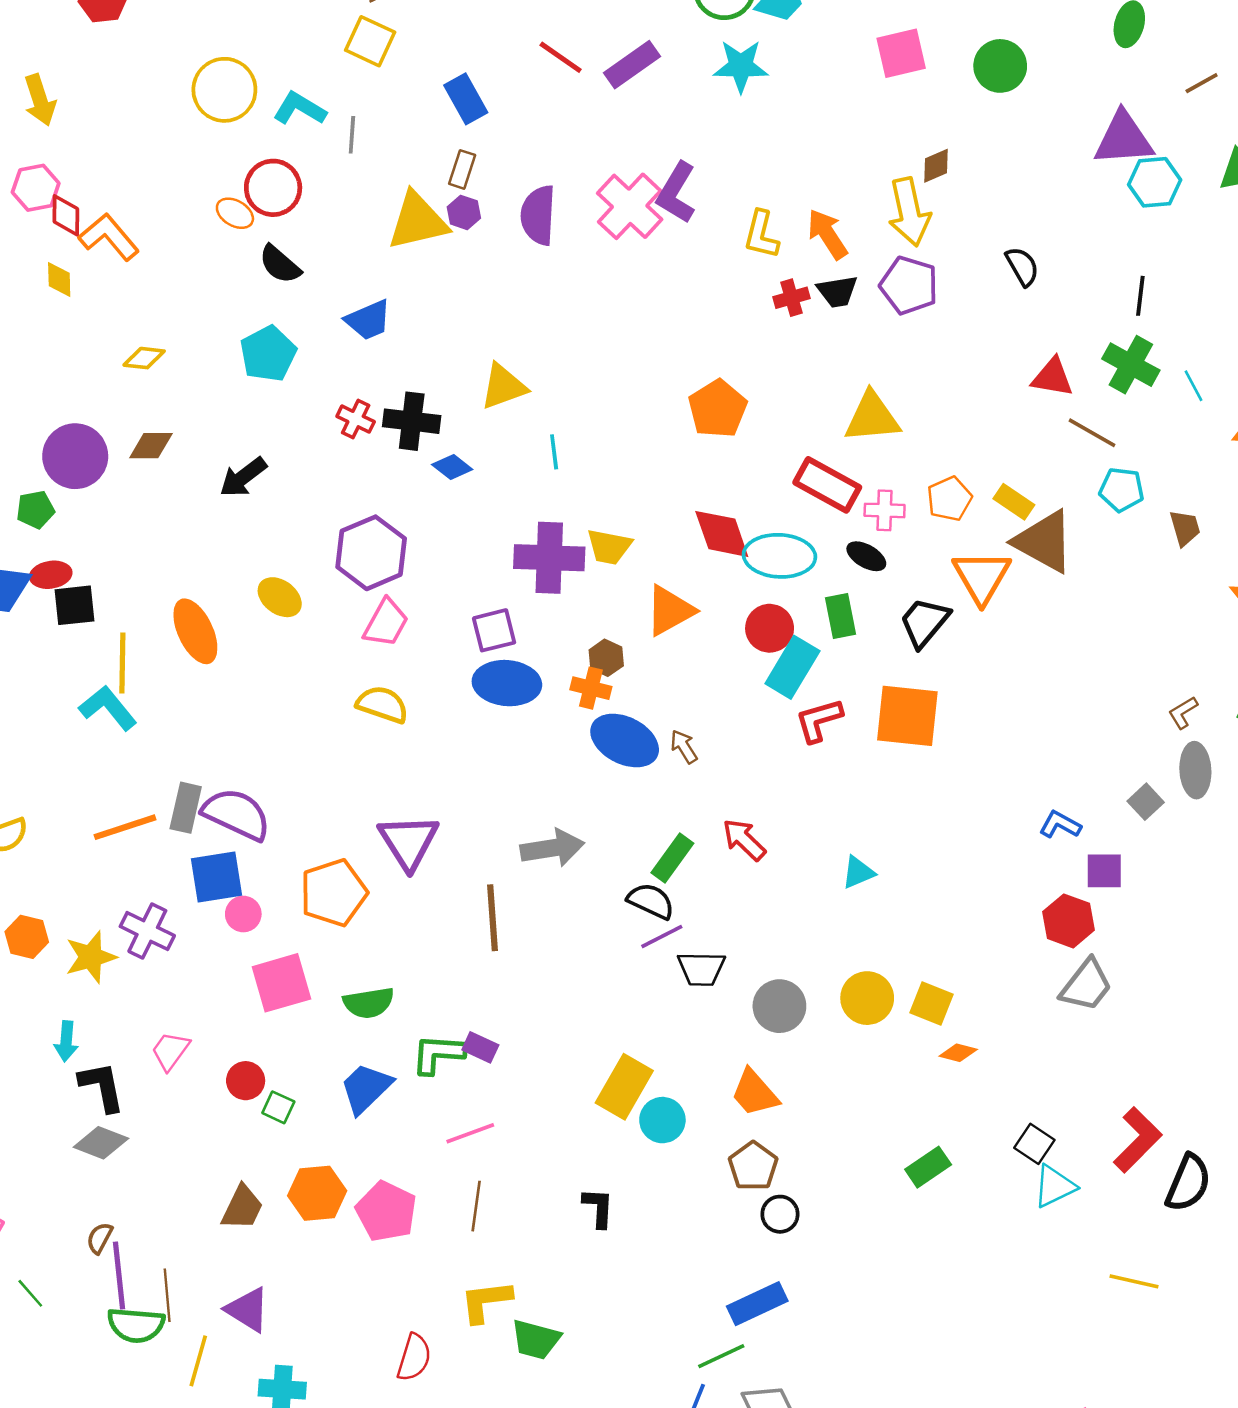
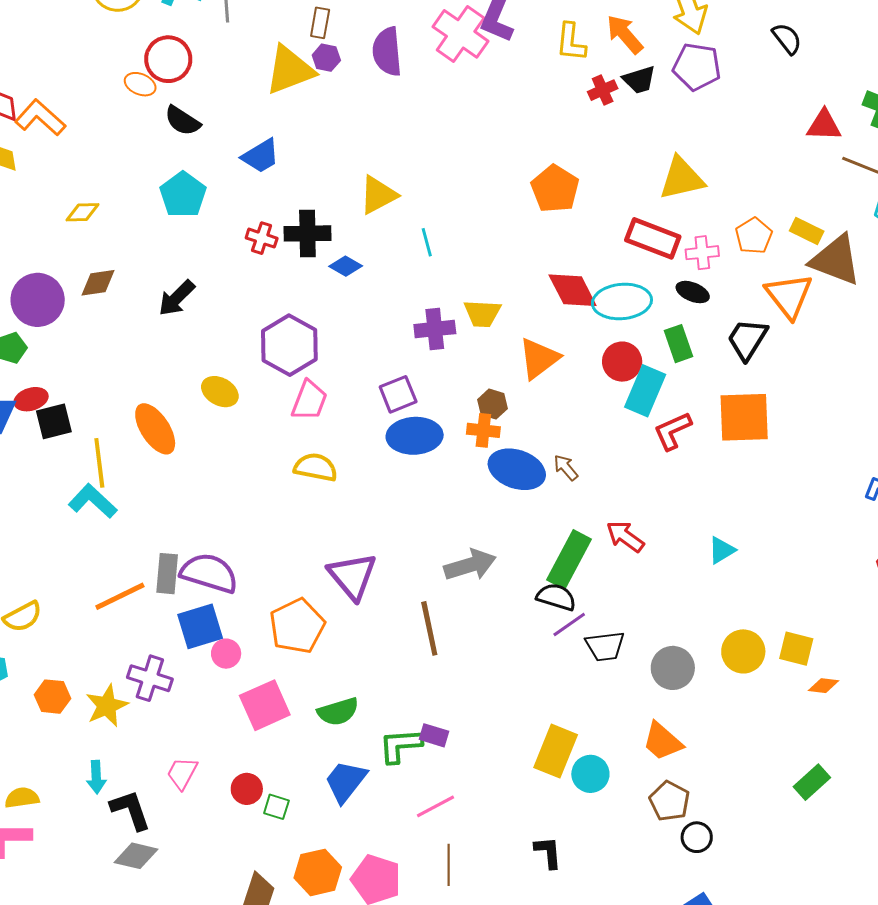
purple cross: (549, 558) -> (435, 329), size x0.7
green rectangle: (672, 858) -> (569, 559), size x1.4

